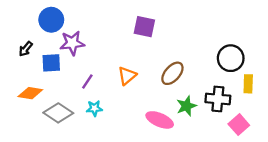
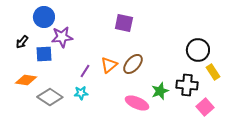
brown ellipse: (172, 73) -> (133, 64), moved
purple line: (87, 81) -> (85, 71), moved
yellow rectangle: (248, 84) -> (213, 72), turned -35

